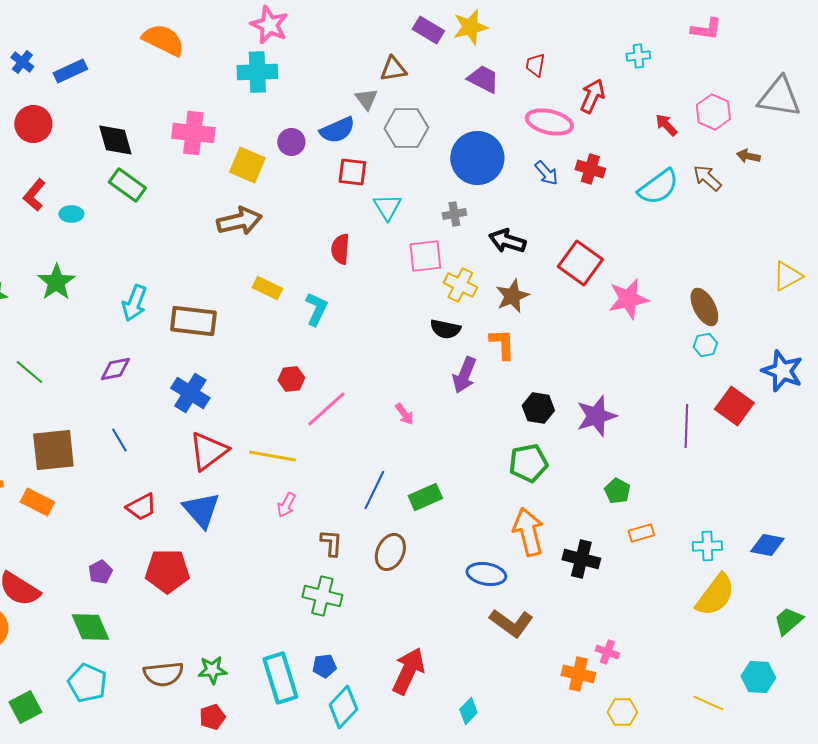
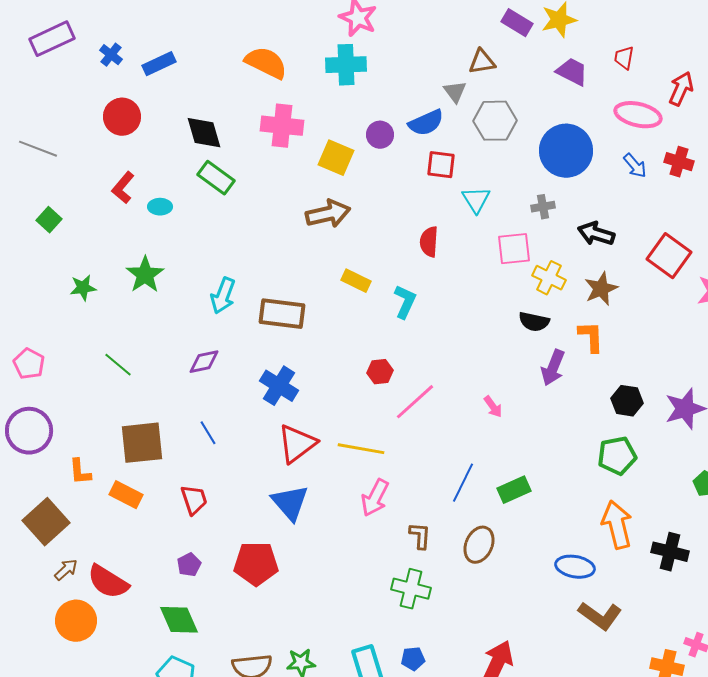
orange semicircle: (163, 40) -> (266, 63), moved
pink arrow: (286, 505) -> (375, 498), size x1.5
red trapezoid: (141, 507) -> (194, 500), moved, turned -80

